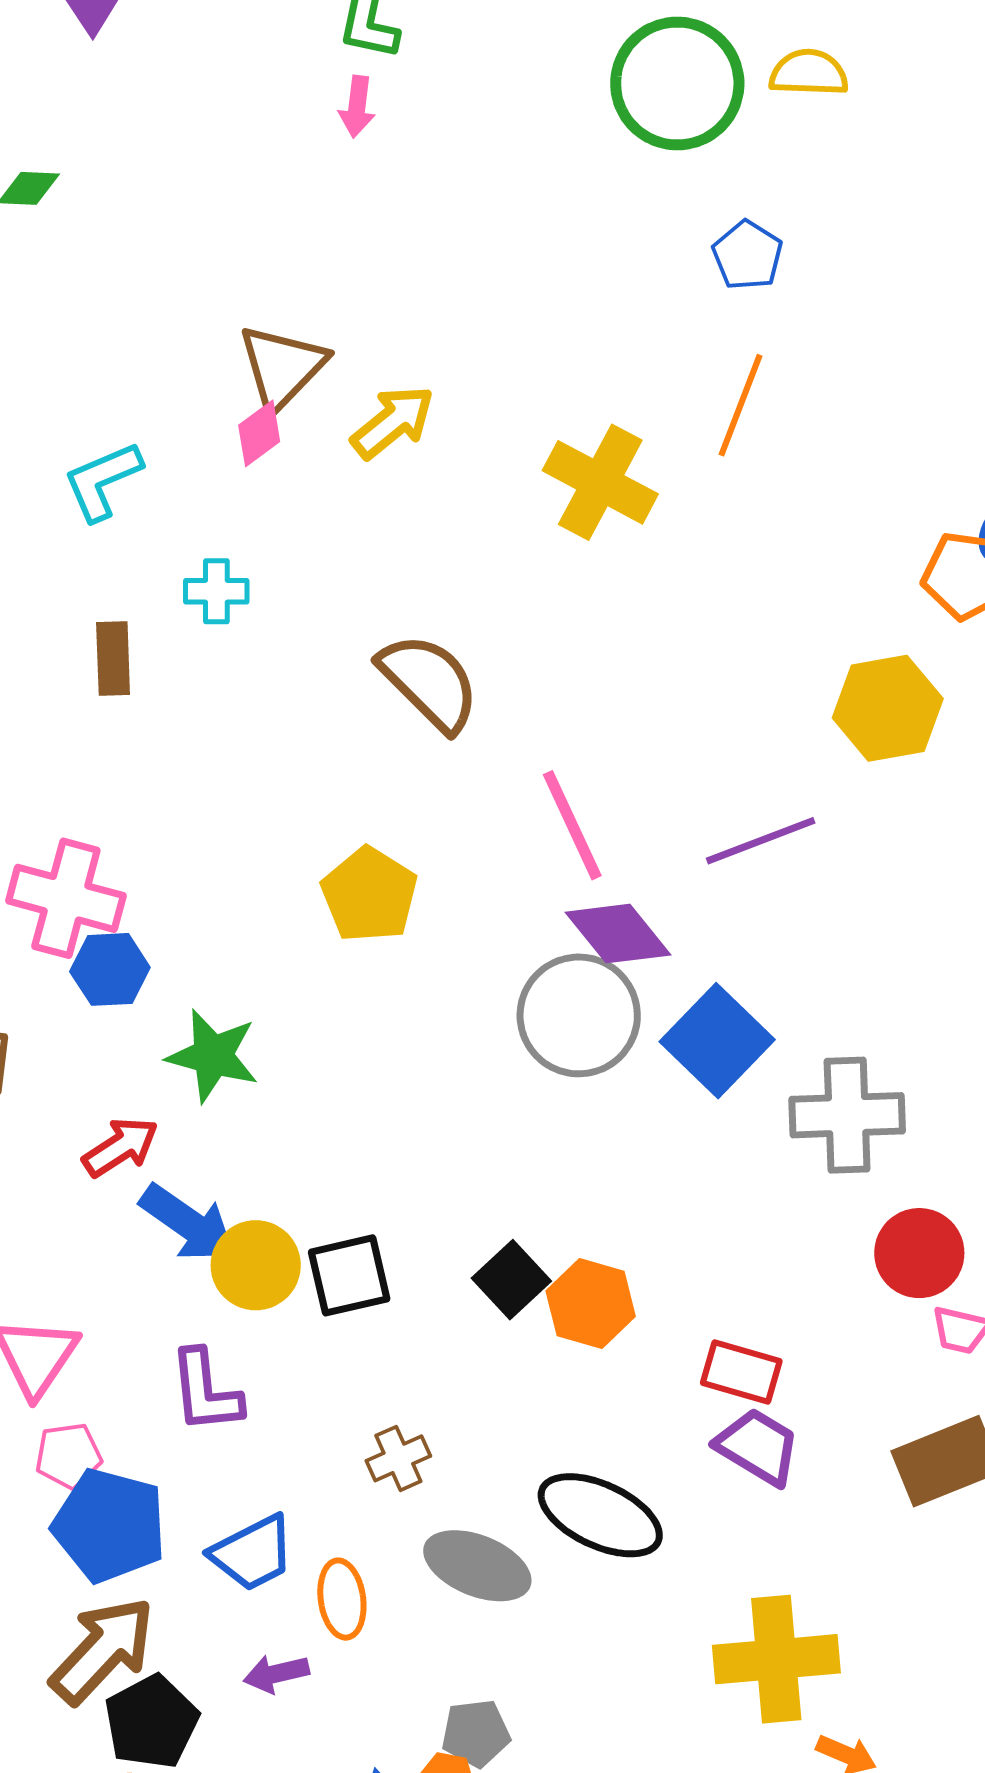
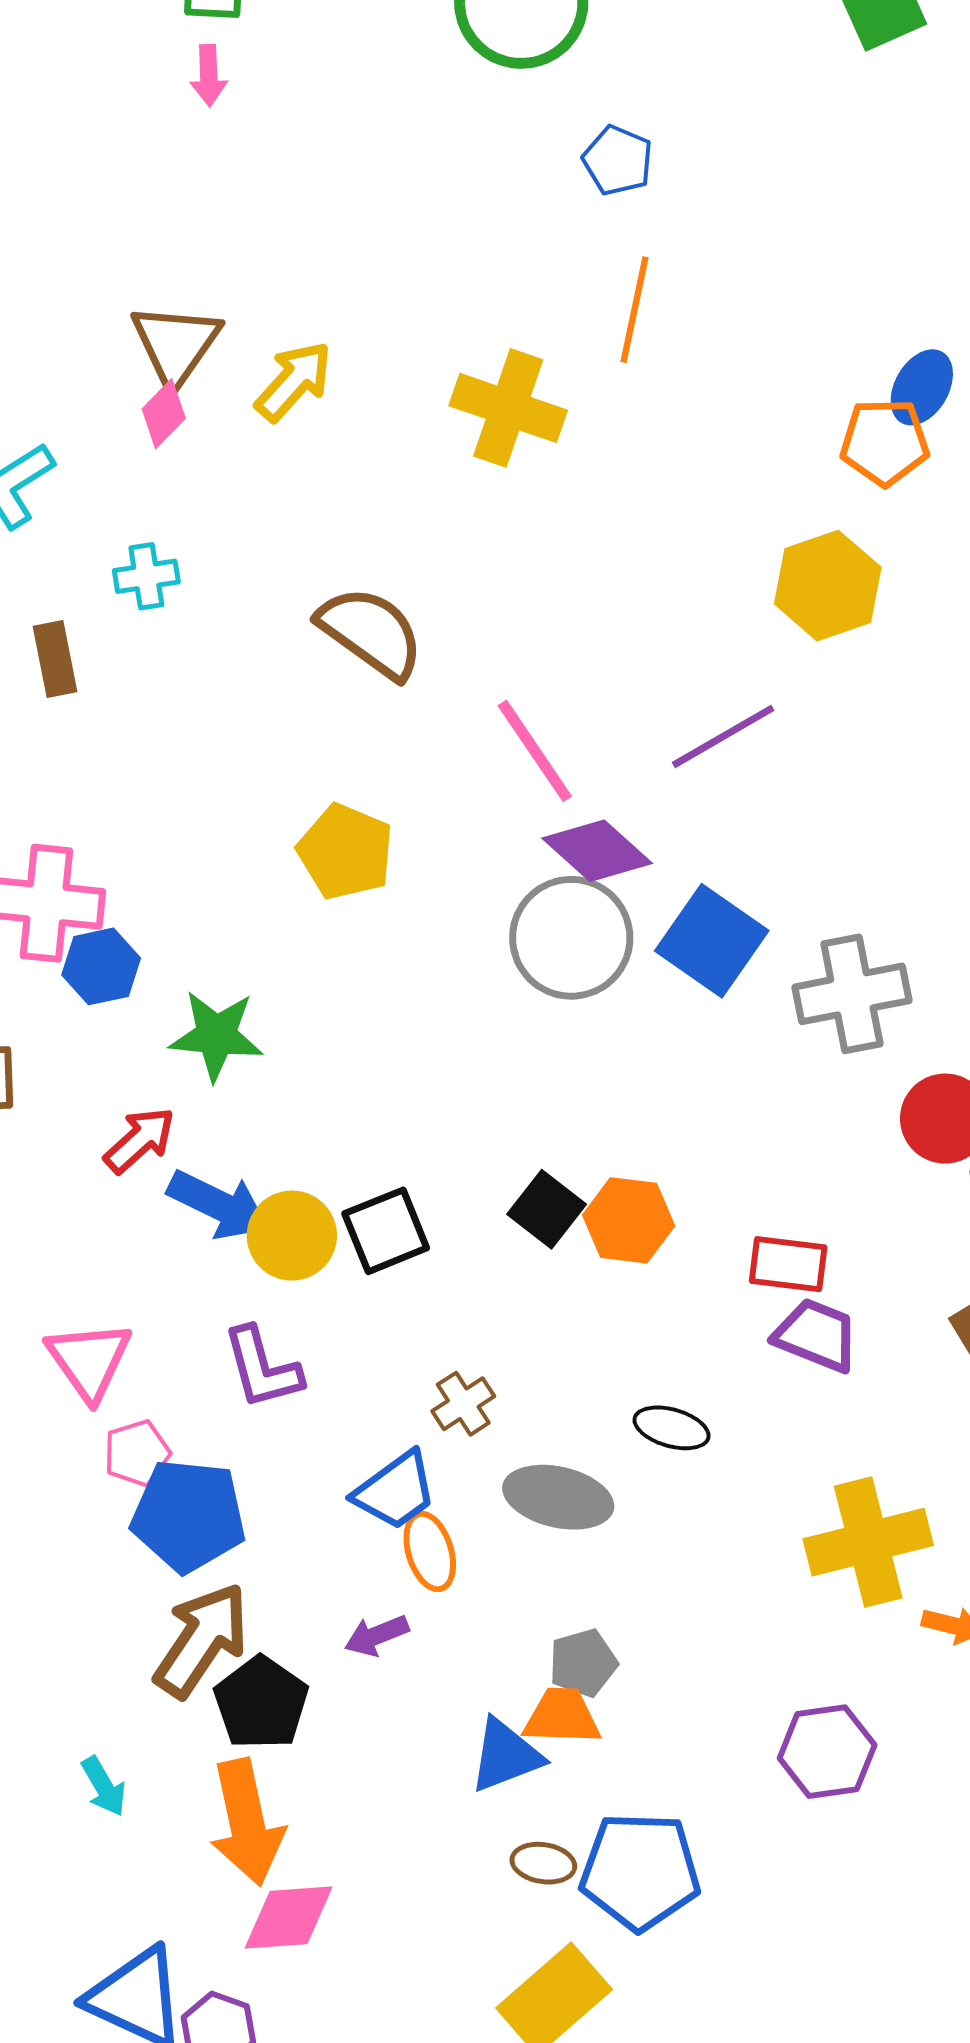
black ellipse: (600, 1515) -> (672, 1428), size x0.6
blue trapezoid: (253, 1553) -> (395, 1491), moved

